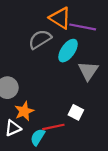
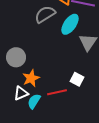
cyan semicircle: (38, 137) -> (34, 101), moved

